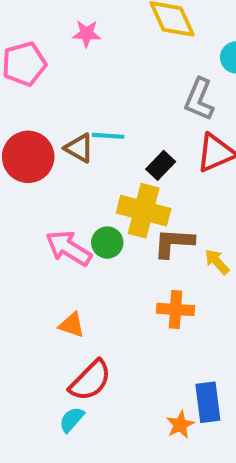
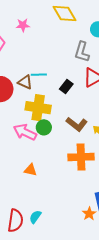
yellow cross: (144, 211) -> (38, 108), moved
brown L-shape: (174, 243) -> (77, 124), turned -140
orange cross: (176, 309) -> (81, 157), size x1.4
red semicircle: (90, 381) -> (15, 221), moved, turned -30

